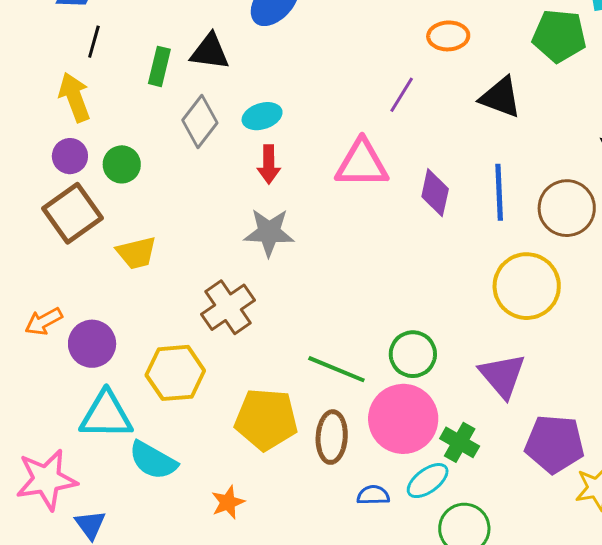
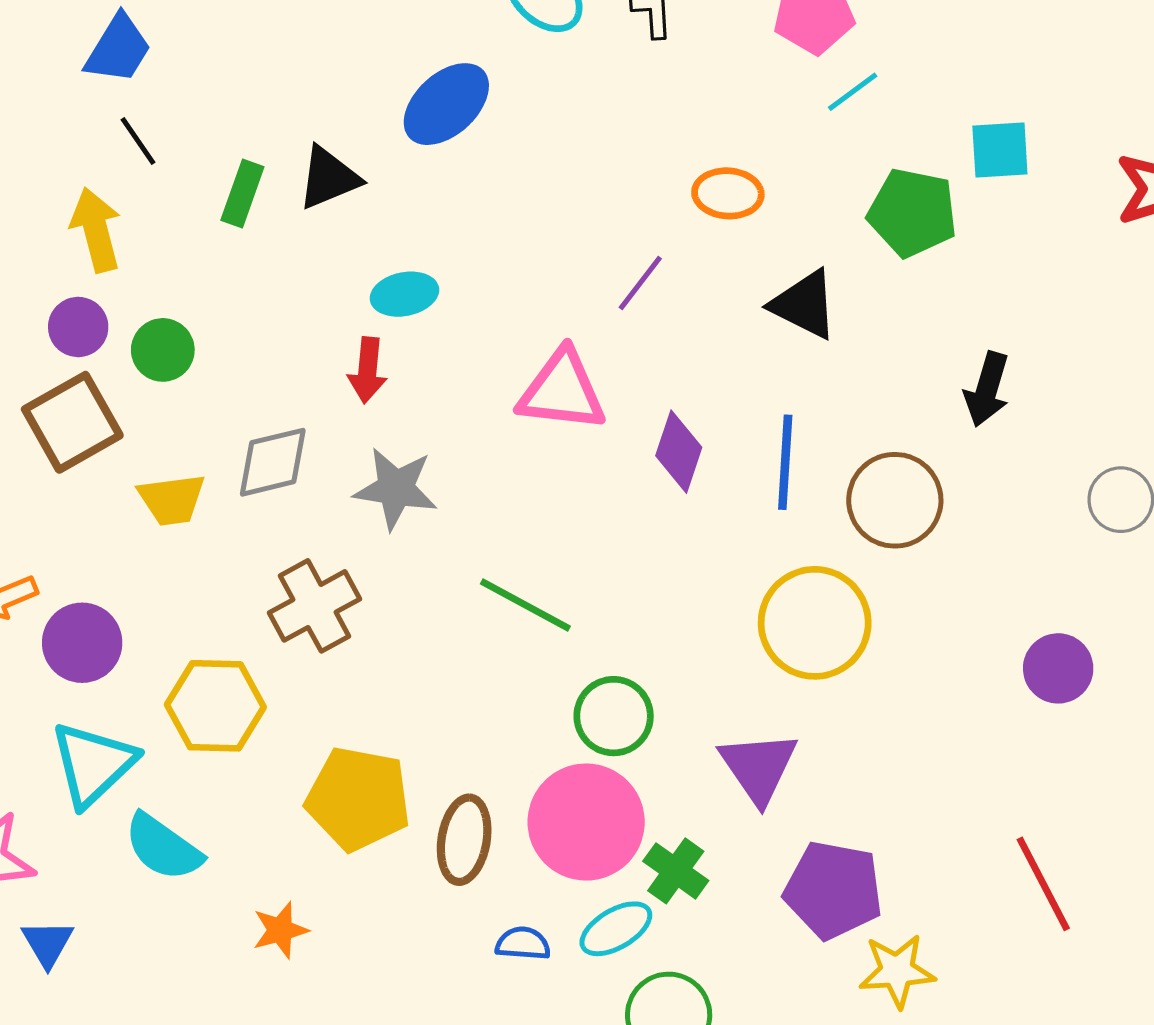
black line: (94, 42) -> (138, 141), turned -56
black triangle: (210, 52) -> (329, 178), turned -36
gray diamond: (200, 121) -> (273, 462), moved, turned 33
red arrow: (269, 164) -> (367, 370), moved
green line: (336, 369) -> (525, 605), moved
cyan triangle: (106, 415) -> (93, 764), turned -50

